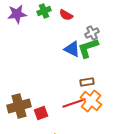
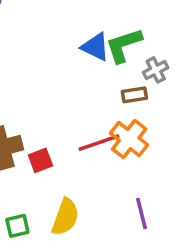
gray cross: (92, 33) -> (156, 70), moved
brown rectangle: (87, 82) -> (134, 95), moved

